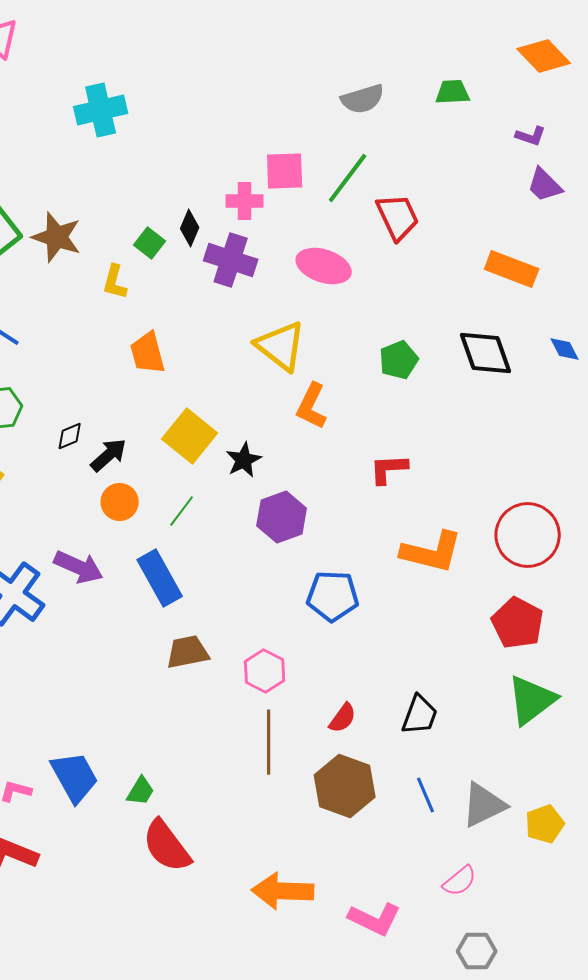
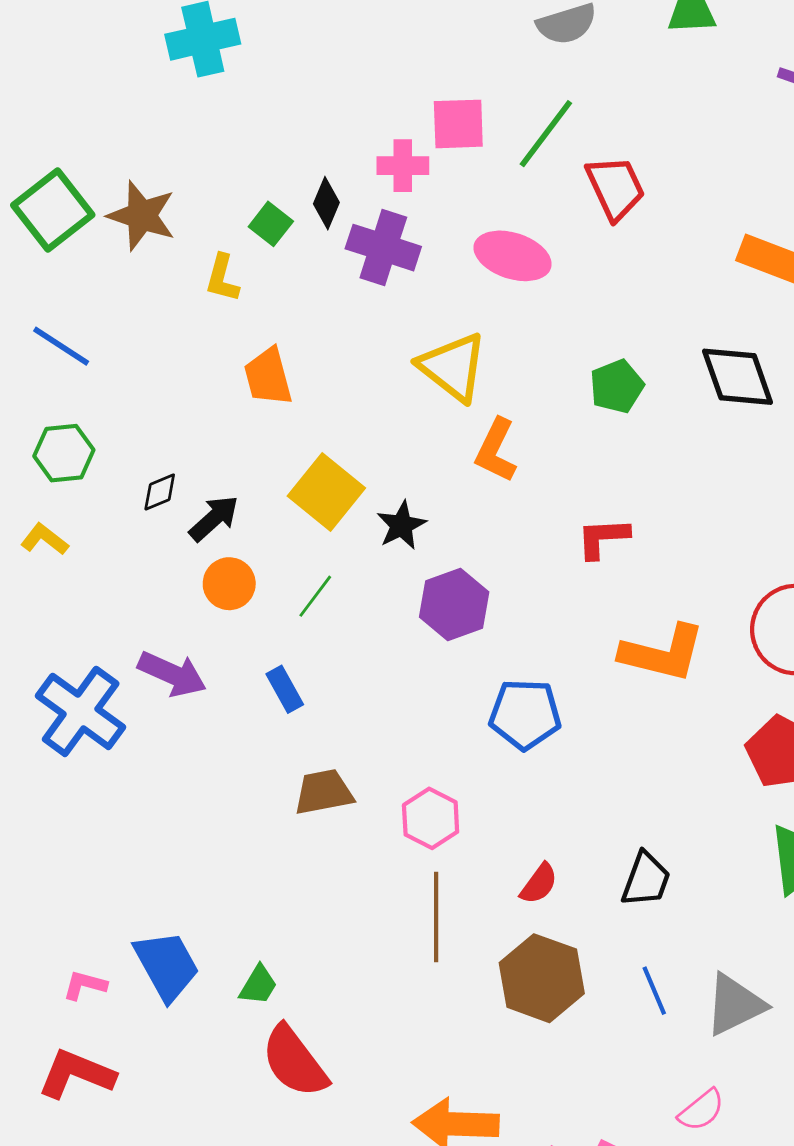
blue rectangle: (160, 578) -> (285, 689), size x0.6

